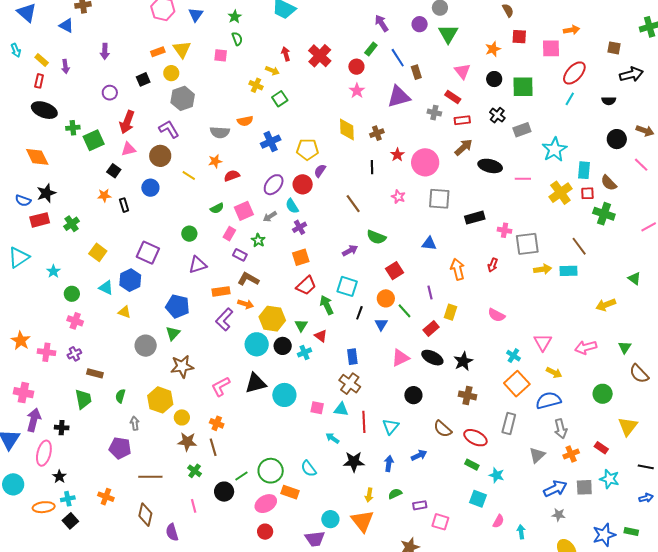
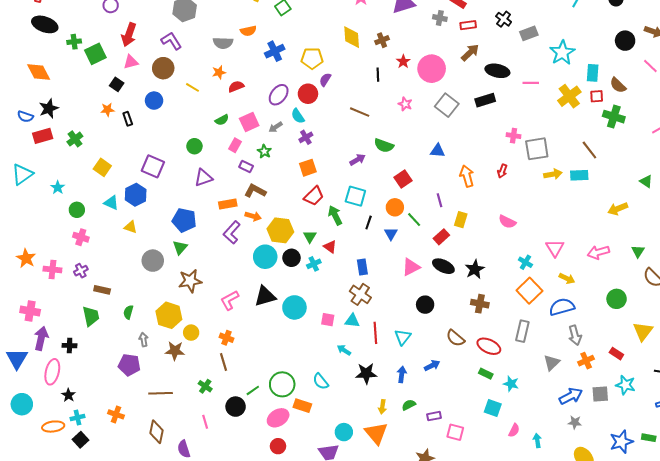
gray square: (439, 199) -> (447, 105), turned 35
brown line: (353, 204) -> (360, 112), turned -30
black rectangle: (475, 218) -> (485, 100), moved
brown star: (187, 442) -> (175, 351), moved

